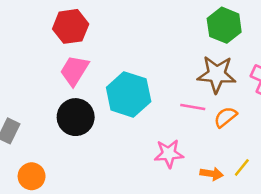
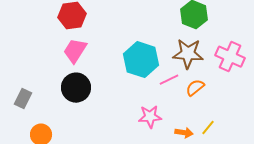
cyan hexagon: (129, 94) -> (141, 60), moved
pink line: (193, 107) -> (169, 80), turned -36

